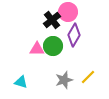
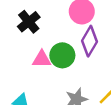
black cross: (52, 20) -> (29, 22), moved

